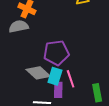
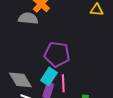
gray diamond: (38, 73) -> (20, 80), moved

